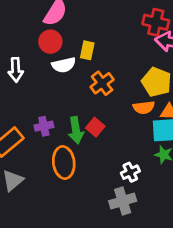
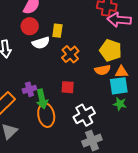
red square: (95, 127) -> (68, 87), turned -32
green arrow: (76, 130) -> (42, 99), moved
white cross: (130, 172) -> (84, 115), moved, size x1.5

